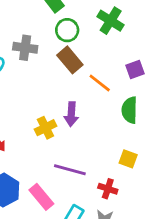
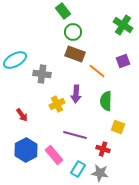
green cross: (111, 21) -> (123, 25), moved
gray cross: (25, 48) -> (42, 74), moved
brown rectangle: (70, 60) -> (75, 54), turned -30
green semicircle: (130, 110) -> (106, 101), moved

